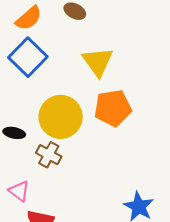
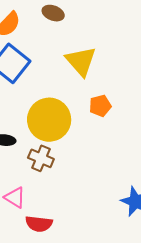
orange pentagon: (113, 108) -> (100, 106), size x0.6

